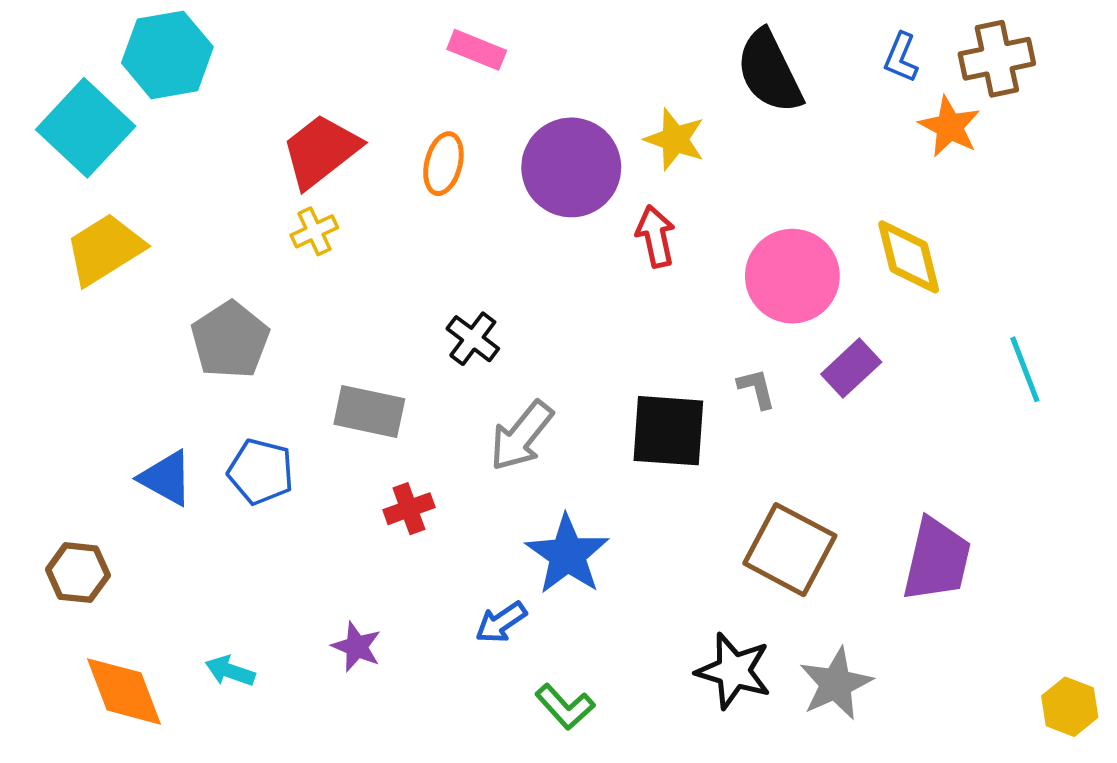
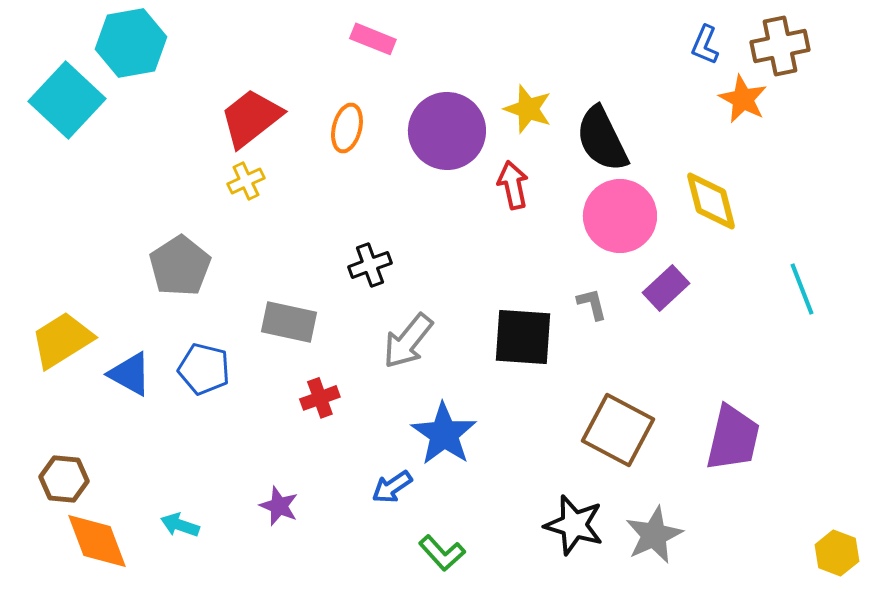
black semicircle: (769, 72) -> (602, 139), moved
yellow trapezoid: (105, 249) -> (62, 340), moved
black cross: (473, 339) -> (370, 265), turned 33
brown hexagon: (78, 573) -> (64, 479), moved

